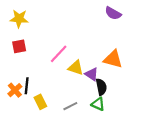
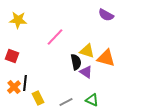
red square: (19, 46) -> (12, 56), moved, turned 32
pink line: (59, 54) -> (55, 37), moved
yellow triangle: (76, 68) -> (87, 51), moved
black semicircle: (101, 87) -> (76, 62), moved

